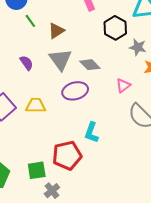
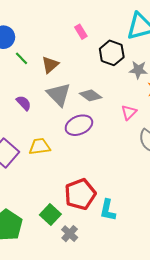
cyan L-shape: (91, 133) -> (108, 210), moved
green square: (37, 170) -> (50, 214), turned -30

